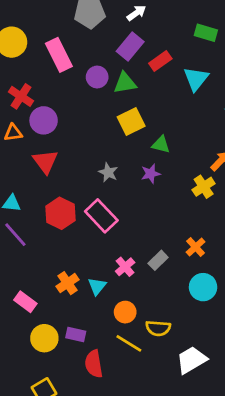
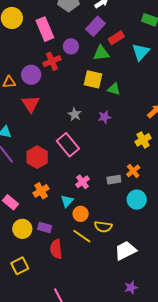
green triangle: (125, 83) -> (101, 53), moved
red cross: (21, 96) -> (52, 61), moved, turned 30
yellow square: (131, 122) -> (93, 79), turned 36
green triangle: (161, 145) -> (114, 89), moved
yellow cross: (204, 187) -> (143, 140), moved
red hexagon: (60, 213) -> (37, 157), moved
gray rectangle: (158, 260) -> (114, 180), moved, turned 32
cyan triangle: (97, 286) -> (67, 201), moved

